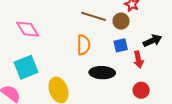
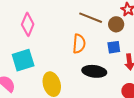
pink diamond: (28, 29) -> (28, 24), turned 50

